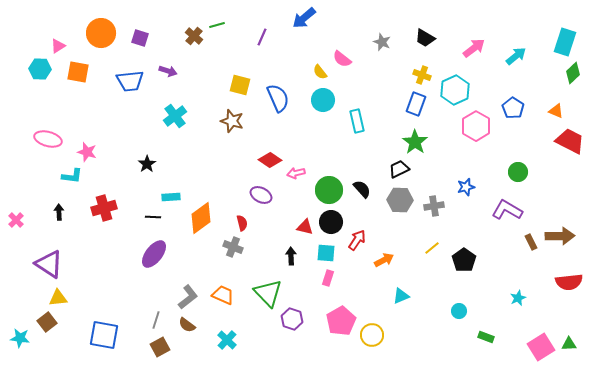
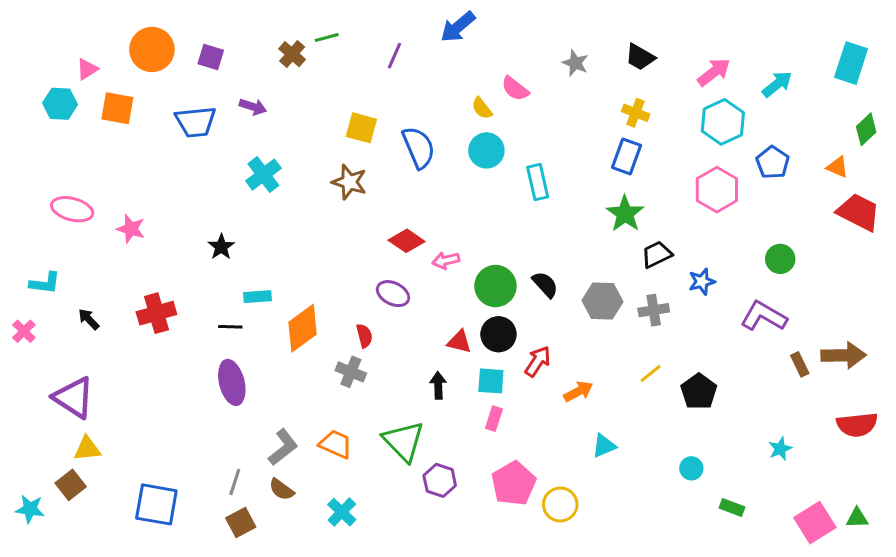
green diamond: (573, 73) -> (866, 129), moved
cyan hexagon: (455, 90) -> (723, 122), moved
black trapezoid: (399, 169) -> (657, 254), moved
cyan L-shape: (72, 176) -> (45, 283), moved
black arrow: (59, 212) -> (89, 319), turned -42
purple ellipse: (154, 254) -> (232, 382), turned -52

